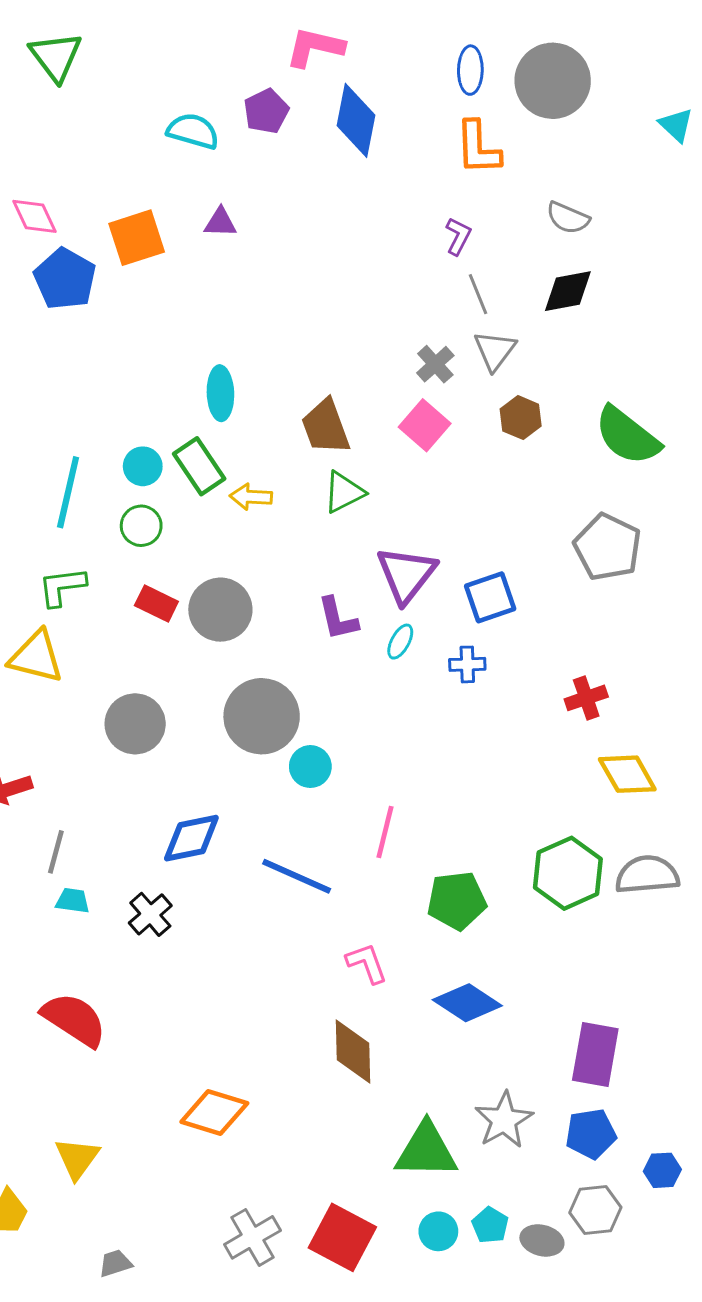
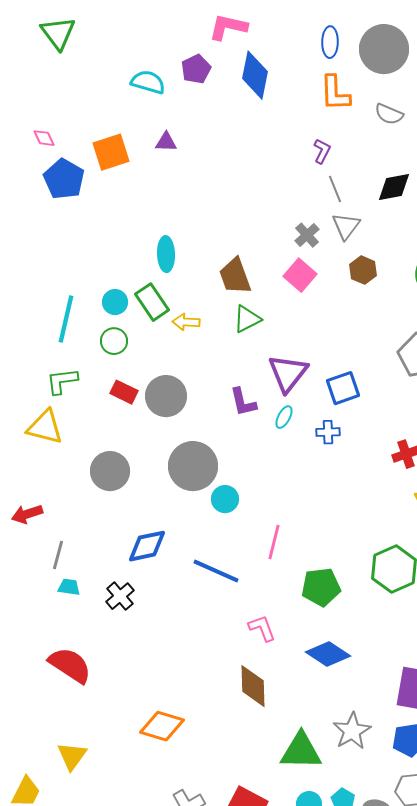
pink diamond: (35, 216) -> (44, 138), size x0.7
gray semicircle: (568, 218) -> (389, 114), moved

